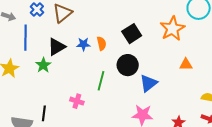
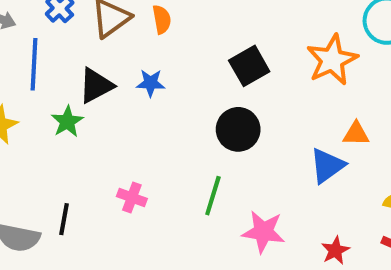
orange semicircle: (101, 43) -> (162, 19), moved
green line: (101, 81) -> (213, 196), moved
blue triangle: (148, 83) -> (327, 166), moved

